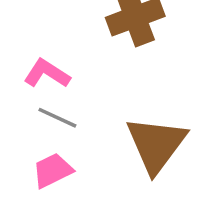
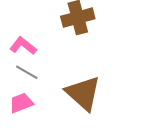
brown triangle: (156, 144) -> (83, 93), turned -30

